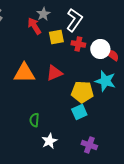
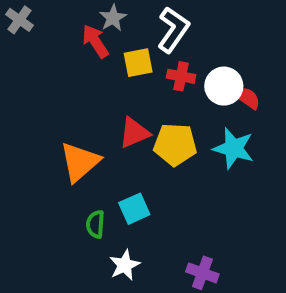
orange triangle: (24, 73) -> (80, 162), moved, turned -40
yellow pentagon: (82, 92) -> (175, 144), moved
cyan square: (79, 112) -> (134, 209), moved

